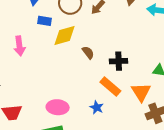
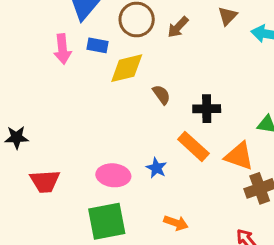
pink arrow: (19, 46) -> (62, 49), moved
orange triangle: (141, 92) -> (239, 156), turned -40
blue star: (97, 107) -> (156, 168), moved

